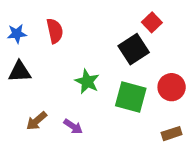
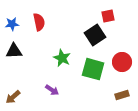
red square: (152, 22) -> (108, 16), turned 32
brown arrow: (37, 121) -> (13, 97), moved

